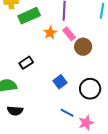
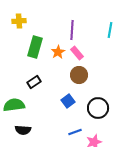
green rectangle: (29, 16) -> (35, 47), moved, turned -50
brown circle: (83, 47) -> (79, 75), moved
blue line: (67, 113) -> (75, 132), turned -48

